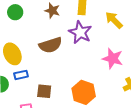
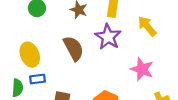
brown semicircle: (51, 45) -> (73, 48), turned -105

